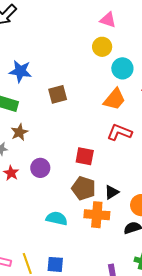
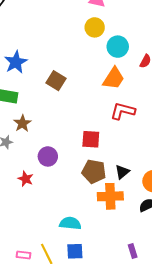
blue star: (20, 71) -> (16, 62), turned -30
brown square: (58, 94) -> (56, 81), turned -36
red star: (11, 173) -> (26, 179), moved
cyan semicircle: (57, 218) -> (70, 223), moved

